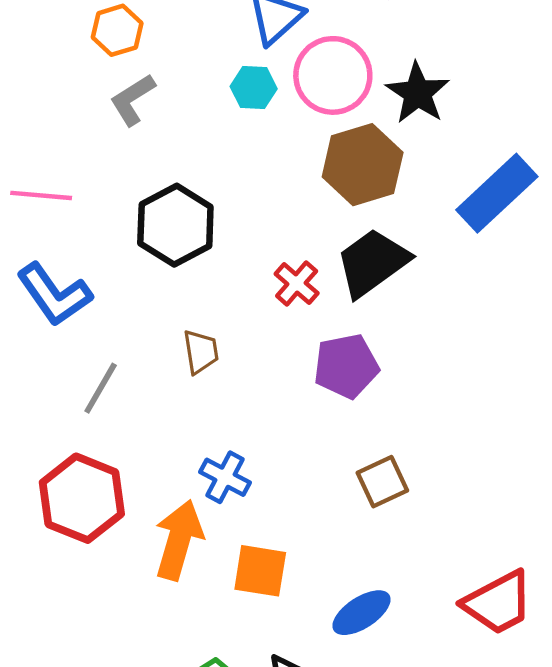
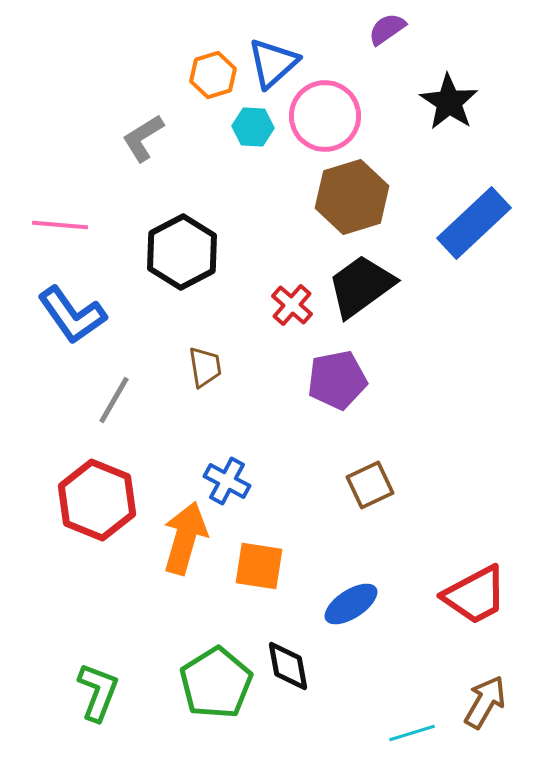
orange hexagon: (117, 30) -> (213, 75), moved
black star: (418, 93) -> (449, 102), moved

